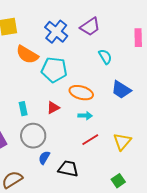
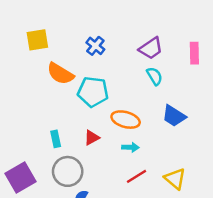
purple trapezoid: (90, 27) -> (151, 48), moved
blue cross: (56, 32) -> (95, 46), size x0.7
yellow triangle: (122, 142) -> (175, 179), turned -30

